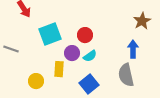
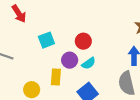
cyan square: (50, 34) -> (46, 40), size x0.7

